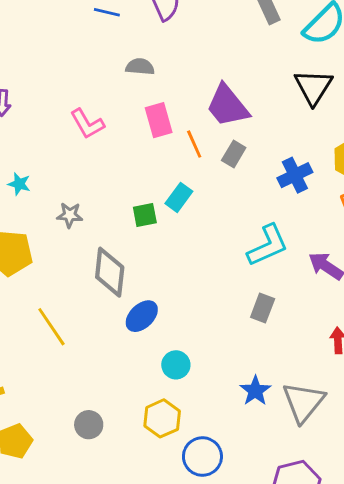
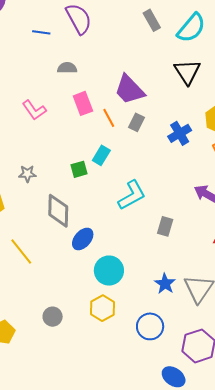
cyan L-shape: (268, 245) -> (132, 195), moved
cyan circle: (176, 365) -> (109, 271), size x1.5
blue circle: (202, 457) -> (150, 326), moved

